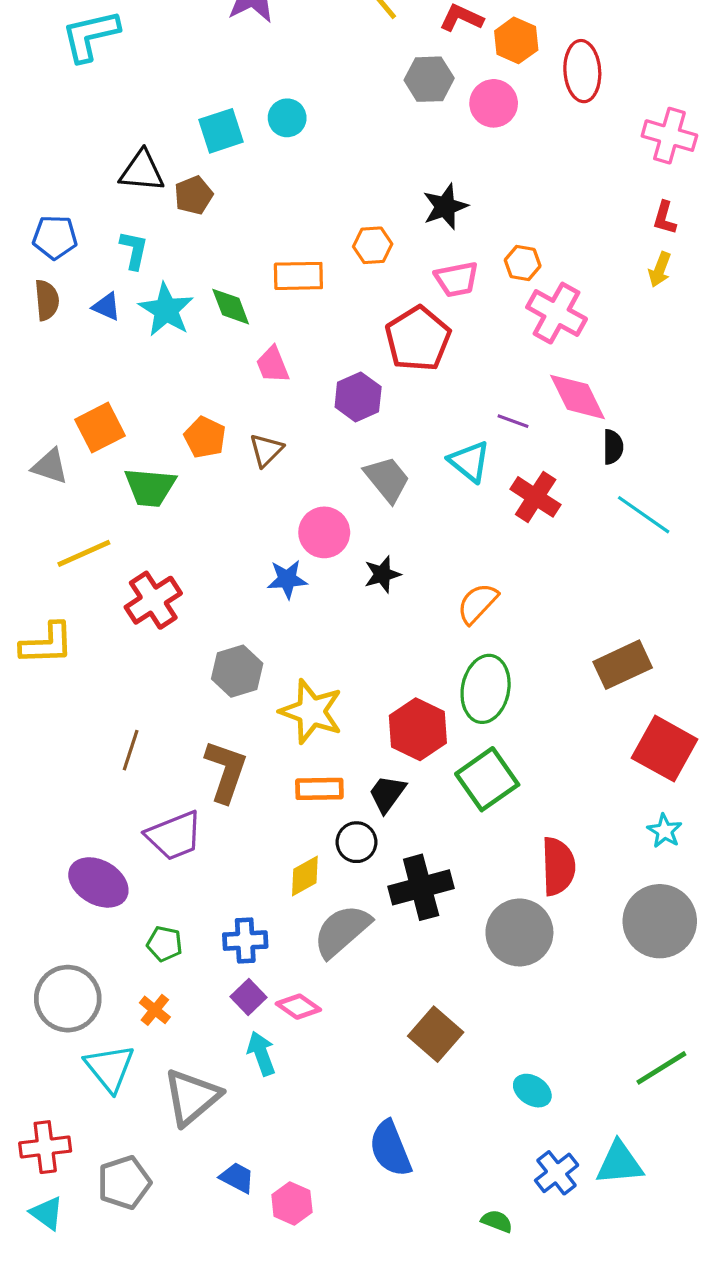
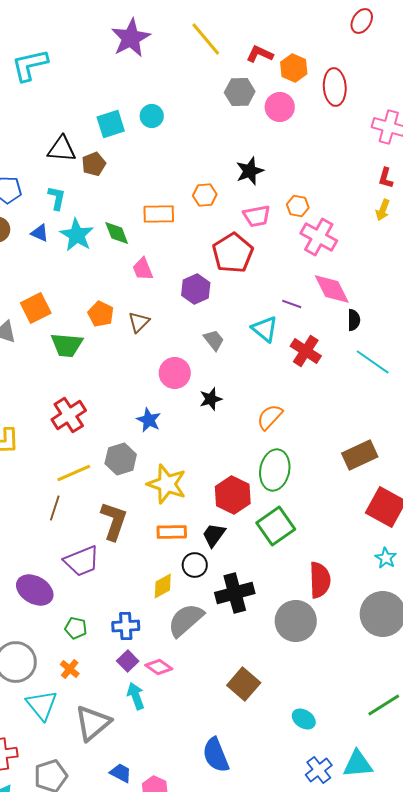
gray trapezoid: (387, 479) -> (214, 340), size x0.7
yellow line: (84, 553) -> (74, 473), moved
blue star: (287, 579) -> (149, 420), moved, turned 30

